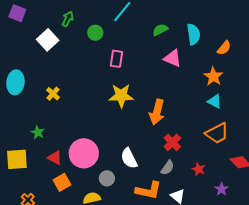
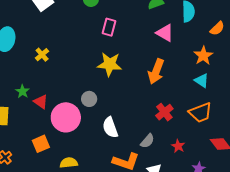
orange arrow: (157, 112) -> (156, 71), moved
red cross: (172, 142) -> (164, 112), moved
red triangle: (55, 158) -> (41, 102), moved
gray circle: (107, 178) -> (89, 99), moved

